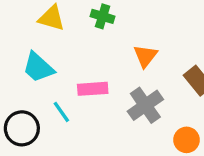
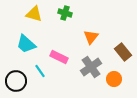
pink rectangle: (93, 89) -> (59, 57), turned 30
orange circle: (187, 140) -> (114, 79), moved

